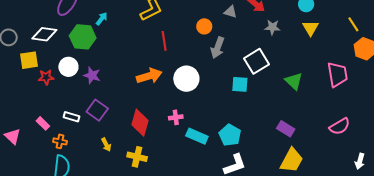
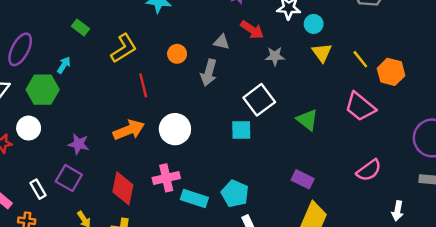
yellow line: (353, 24) -> (360, 59), moved
orange circle: (204, 26) -> (177, 54), moved
gray arrow: (218, 48) -> (209, 73), moved
pink trapezoid: (337, 74) -> (360, 107), turned 144
purple star: (92, 75) -> (79, 144), moved
white rectangle: (72, 117) -> (38, 189), turned 49
pink cross: (176, 117) -> (166, 178), size x1.5

